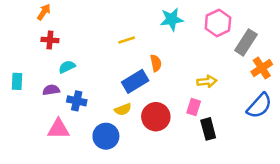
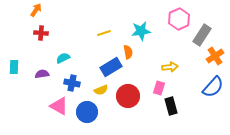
cyan star: (172, 19) -> (141, 31), moved
cyan semicircle: (67, 67) -> (63, 58), moved
blue cross: (77, 101) -> (72, 83), moved
pink triangle: (58, 129) -> (59, 106), moved, turned 30

